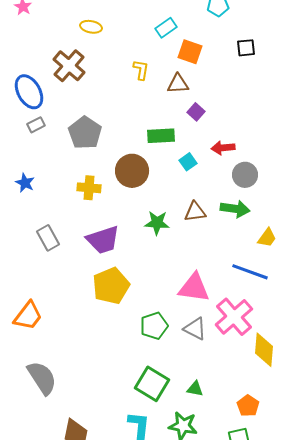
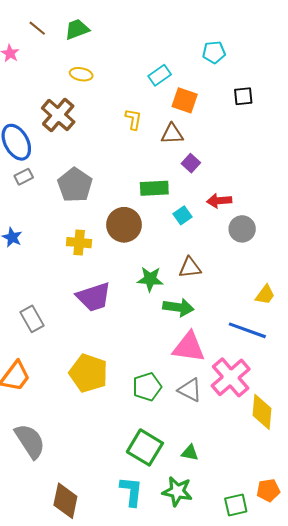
green arrow: (235, 209) -> (178, 307), moved
gray rectangle: (48, 238) -> (32, 319), moved
yellow pentagon: (111, 286) -> (88, 373), moved, turned -30
orange pentagon: (248, 406) -> (268, 490), moved, turned 30

